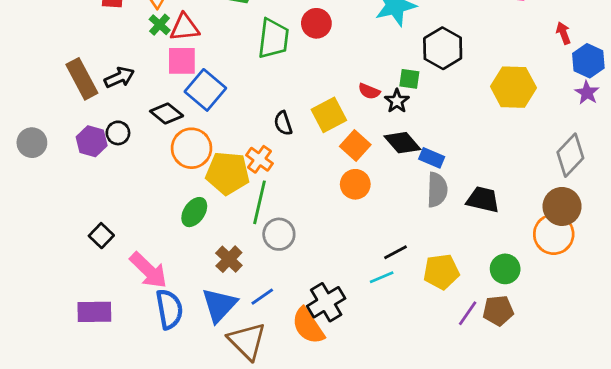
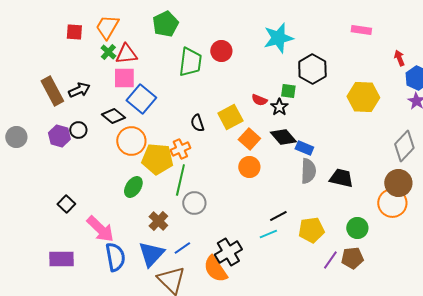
orange cross: (259, 159) -> (180, 149), turned 30

